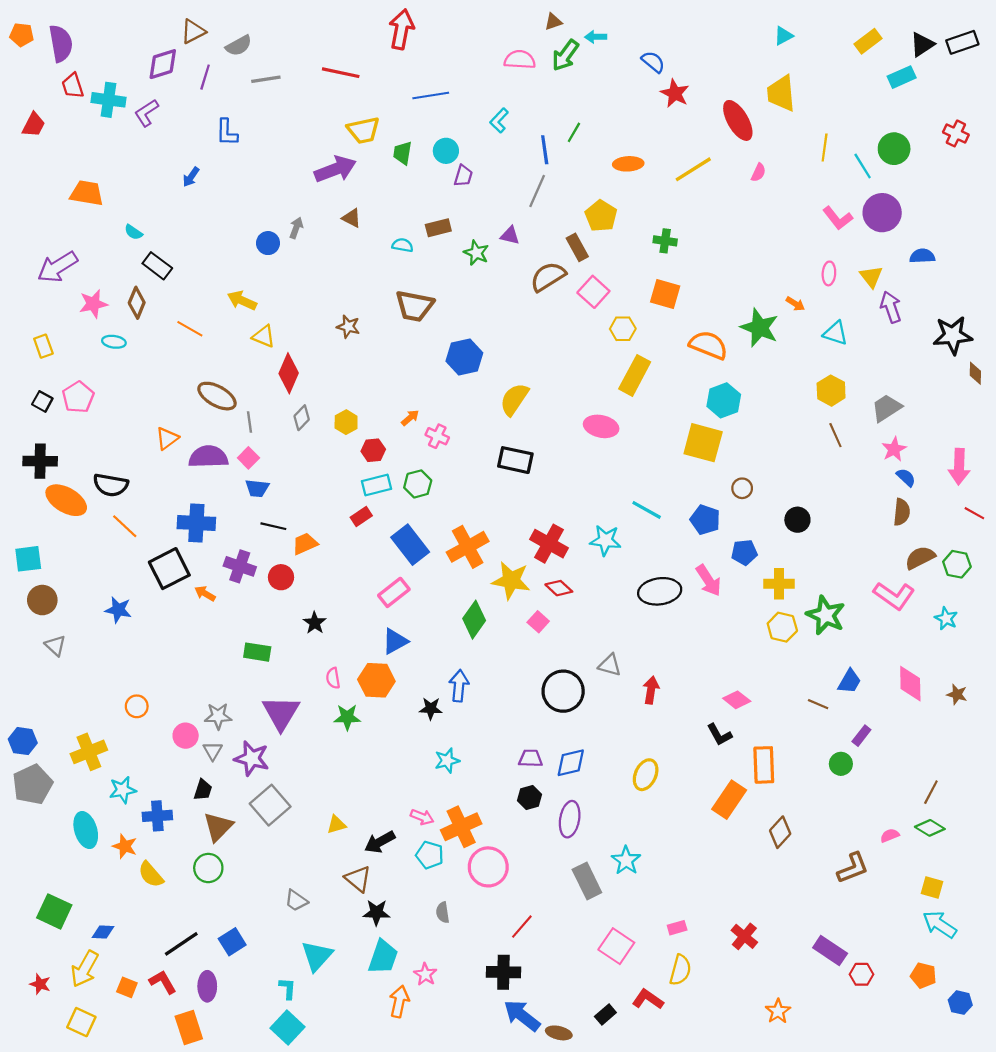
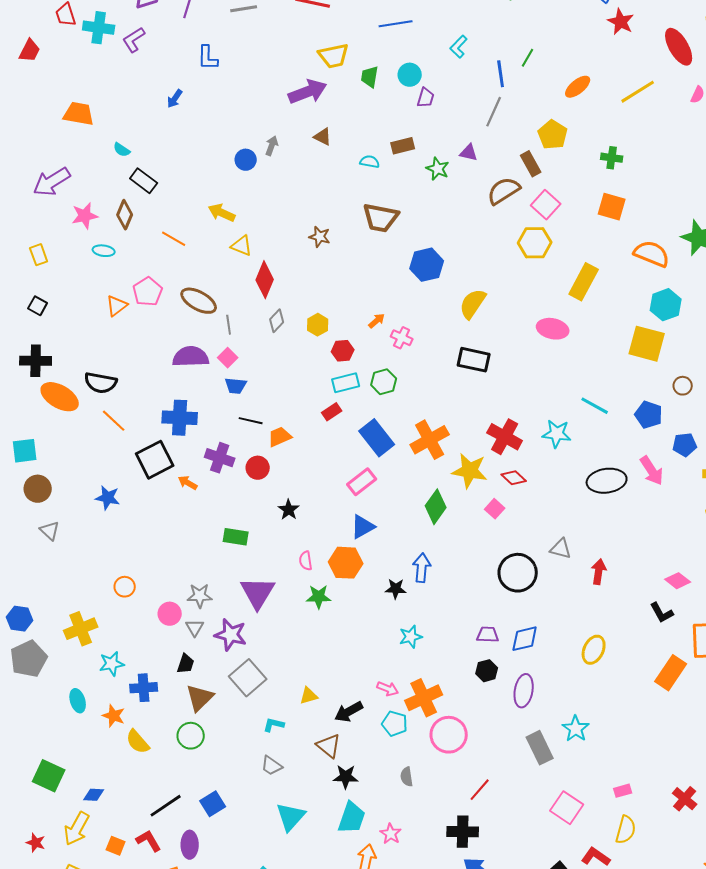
orange ellipse: (628, 164) -> (578, 87), turned -36
yellow hexagon: (623, 329) -> (535, 243), moved, size x1.4
pink pentagon: (78, 397) -> (148, 292), moved
orange triangle: (167, 438) -> (117, 306), moved
cyan ellipse: (86, 830) -> (78, 701), size x0.7
cyan L-shape: (288, 988) -> (274, 725), moved, turned -80

